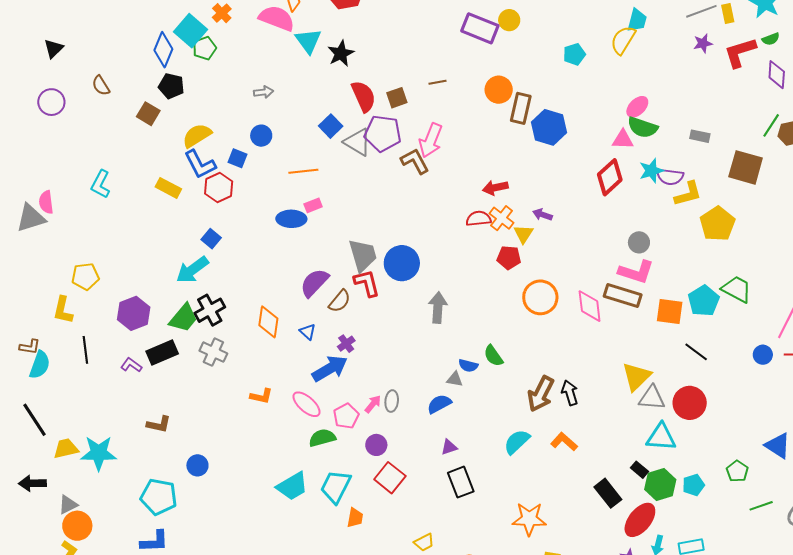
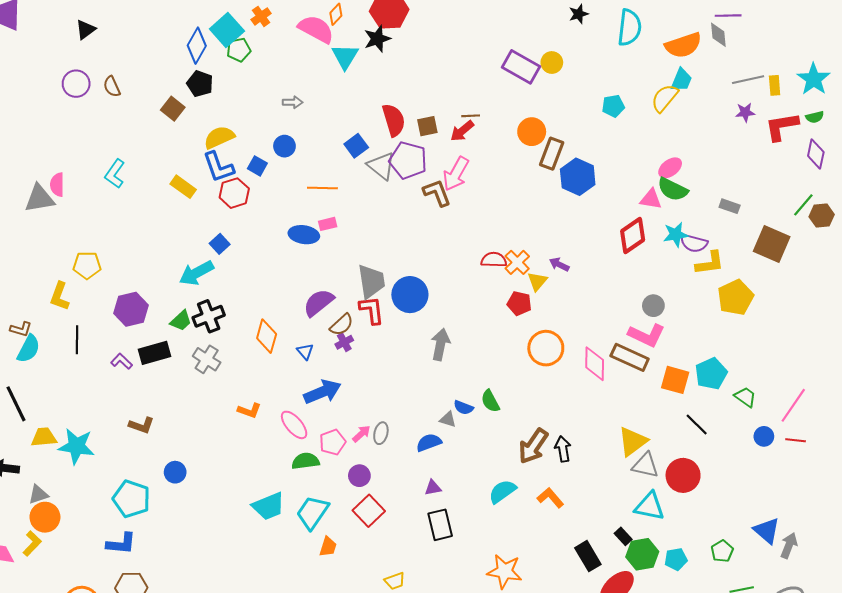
black star: (341, 54) -> (377, 39), moved
brown semicircle: (101, 86) -> (112, 87), moved
red arrow: (495, 188) -> (462, 131), moved, turned -35
green trapezoid: (737, 289) -> (745, 397), moved, size x0.7
green trapezoid: (183, 318) -> (181, 321), size x0.7
purple cross: (346, 344) -> (344, 342), moved

